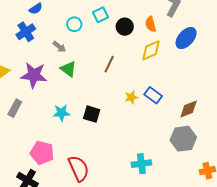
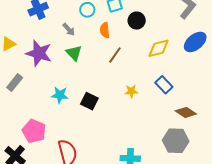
orange semicircle: (151, 24) -> (105, 30), moved
blue rectangle: (153, 95) -> (164, 85), moved
brown diamond: (189, 109) -> (186, 112), turned 45

